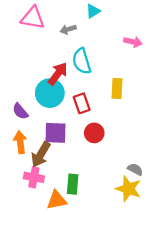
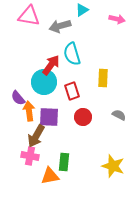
gray arrow: (68, 29) -> (60, 26), size x1.5
pink arrow: (133, 42) -> (117, 19), moved
orange arrow: (20, 142) -> (29, 111), moved
gray semicircle: (135, 169) -> (119, 115), moved

